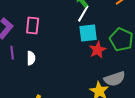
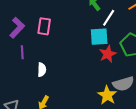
white line: (83, 13) -> (109, 18), moved
white semicircle: (31, 58) -> (42, 70), moved

